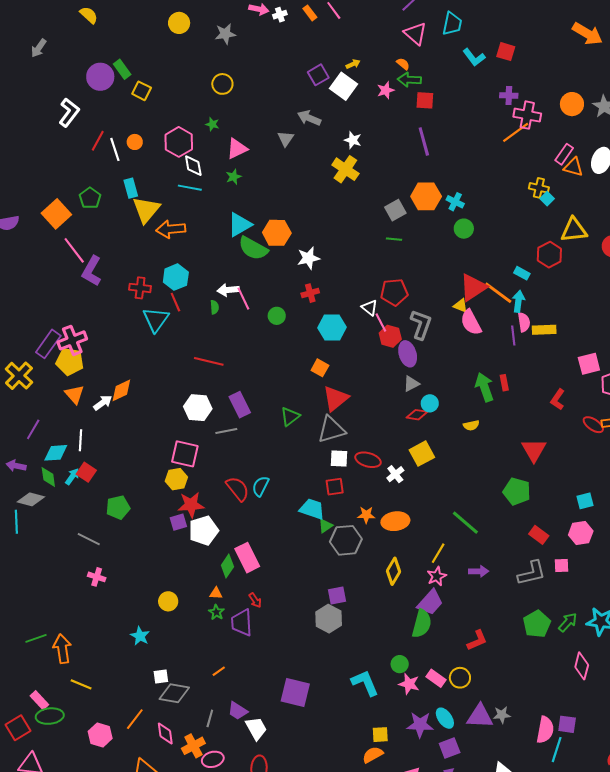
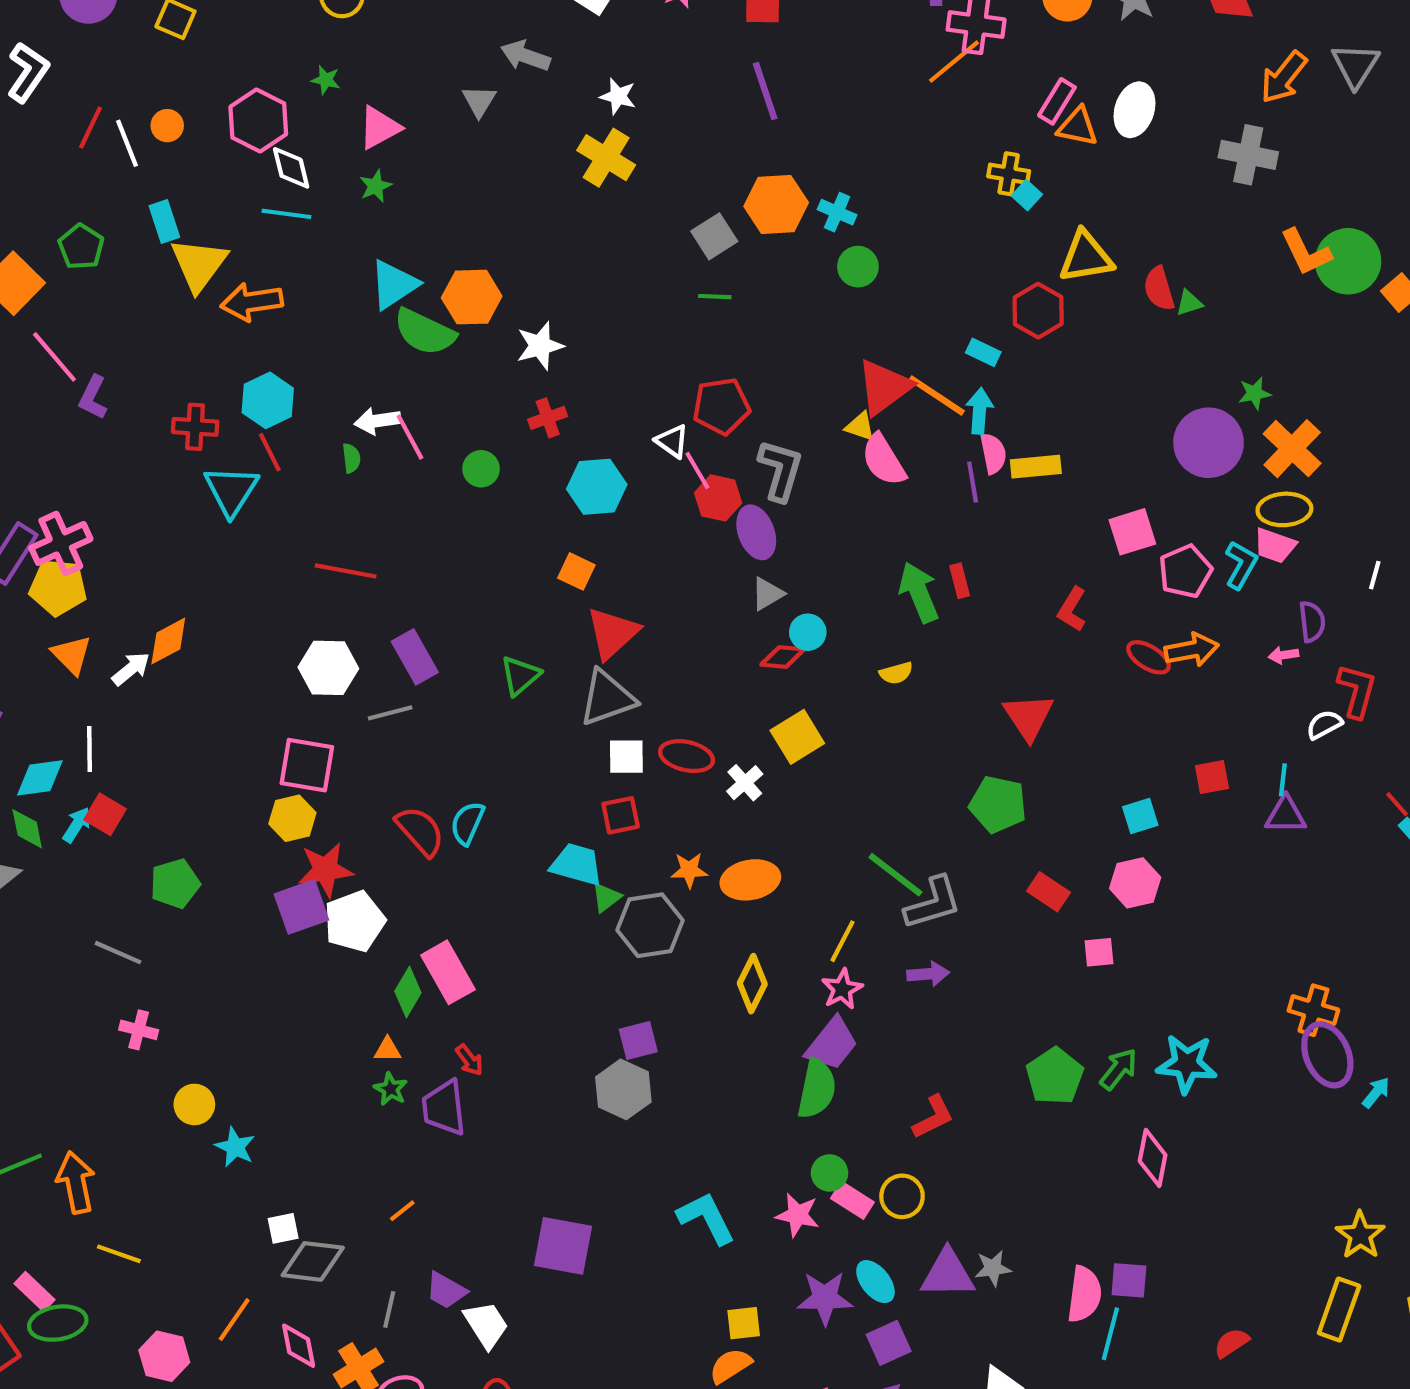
purple L-shape: (92, 271) -> (93, 397), size x0.7
purple square: (178, 522) -> (301, 907), size x1.5
gray L-shape: (532, 573) -> (933, 903), moved
yellow circle: (168, 601) -> (194, 1104), moved
green circle: (400, 664) -> (830, 1173), moved

